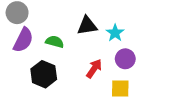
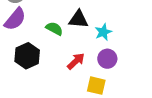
green semicircle: (55, 42) -> (54, 29), moved

